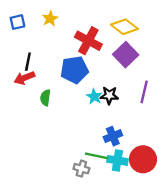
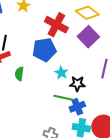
black star: (109, 95) -> (77, 84), moved
green line: (97, 156) -> (63, 98), moved

